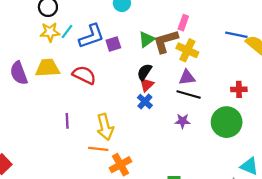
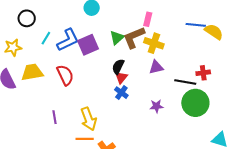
yellow star: (50, 32) -> (13, 47), moved
purple square: (113, 44) -> (88, 45), size x1.5
red semicircle: (84, 75) -> (65, 75), turned 45
black line: (189, 95) -> (185, 82), moved

